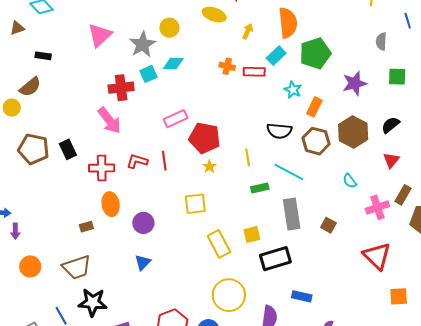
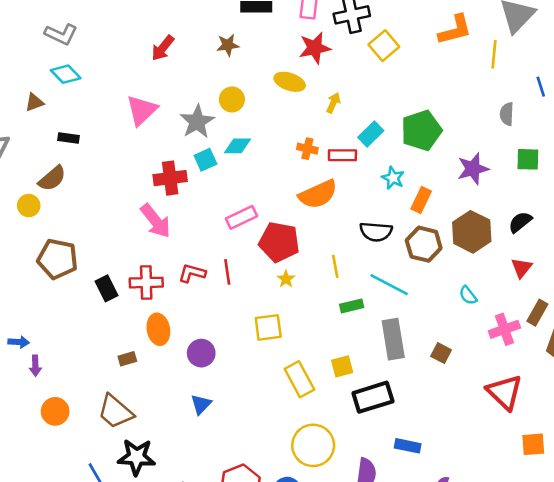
orange semicircle: (288, 23) -> (318, 194), moved, turned 72
black rectangle: (68, 149) -> (106, 288), moved
brown trapezoid: (77, 267) -> (115, 412), turned 60

